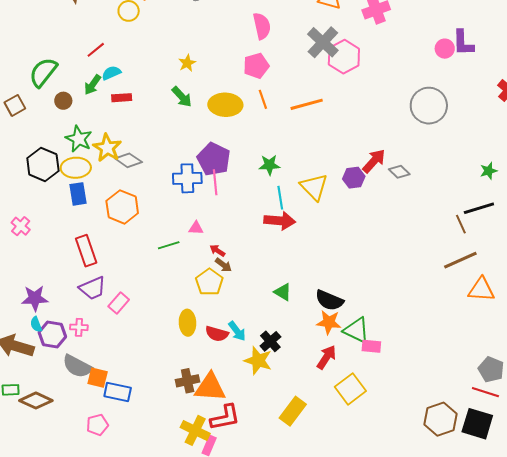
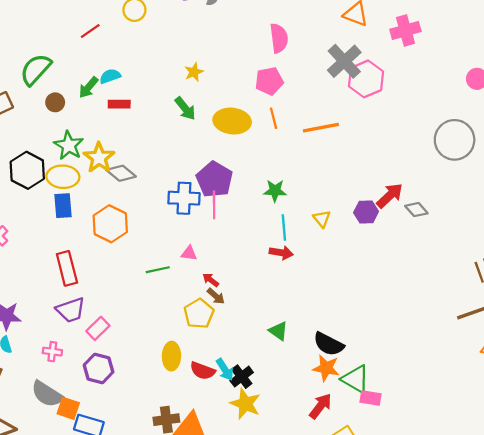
red line: (96, 50) -> (90, 31), moved
yellow triangle: (314, 187) -> (322, 219), size x0.6
red arrow: (280, 221) -> (281, 253), size x0.7
purple hexagon: (52, 335) -> (99, 368), moved
black cross: (270, 341) -> (242, 377), moved

